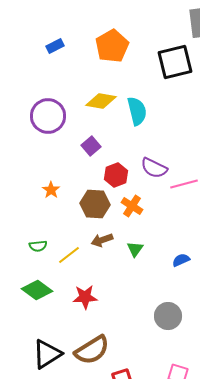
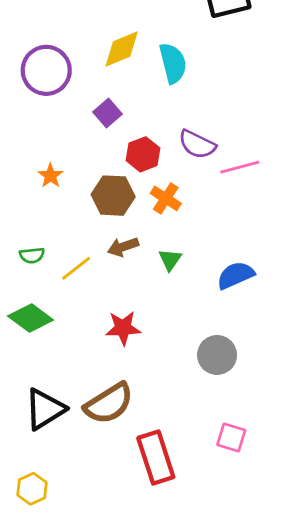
yellow diamond: (101, 101) -> (122, 49), turned -32
blue semicircle: (181, 260) -> (236, 275), size x1.5
red star: (85, 297) -> (123, 328), moved

